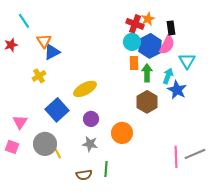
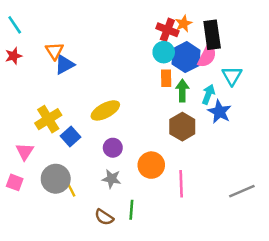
cyan line: (24, 21) -> (15, 25), moved
black rectangle: (171, 28) -> (212, 35), size x1.6
yellow cross: (39, 76) -> (48, 119), moved, size x1.5
blue square: (57, 110) -> (71, 137), size x0.7
pink line: (176, 157) -> (181, 184), moved
brown semicircle: (84, 175) -> (104, 217), turned 42

